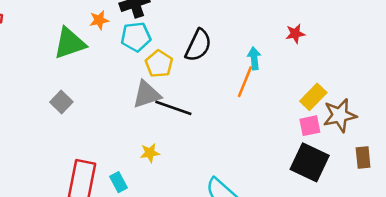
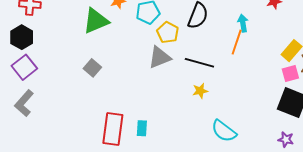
black line: (173, 108) -> (199, 63), moved
yellow star: (150, 153) -> (200, 91), moved
cyan rectangle: (119, 182) -> (142, 128), turned 35

